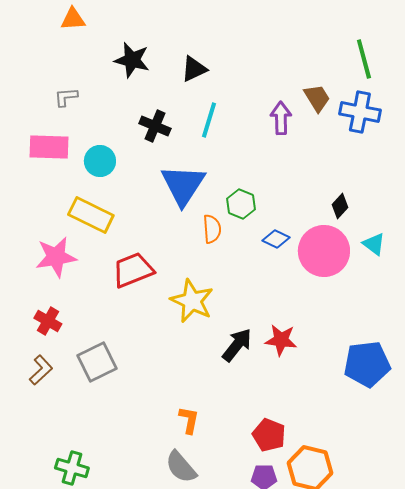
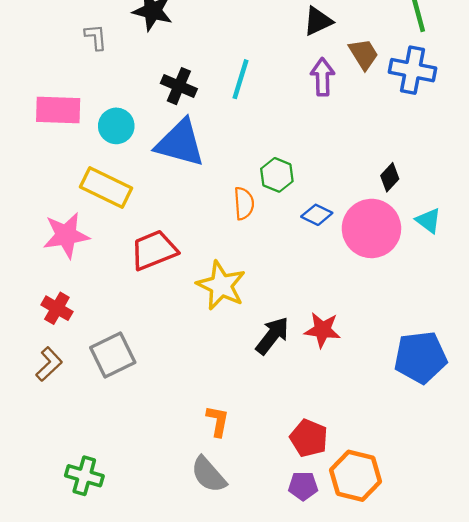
black triangle: (194, 69) -> (318, 21), moved
gray L-shape: (66, 97) -> (96, 37), moved, turned 90
blue triangle: (183, 185) -> (180, 143), moved, turned -48

